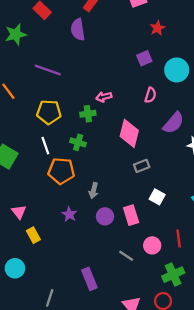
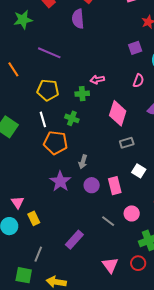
pink triangle: (19, 212) -> (18, 202), moved
purple star: (69, 214) -> (60, 181), size x1.5
yellow rectangle: (33, 235) -> (34, 218), moved
purple rectangle: (89, 279) -> (74, 240), turned 60

